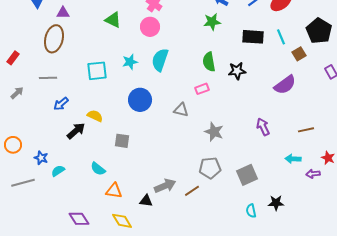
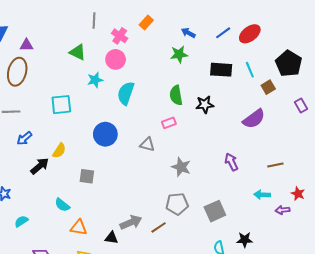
cyan star: (130, 62) -> (95, 80), moved
yellow semicircle: (95, 116) -> (59, 151), turned 98
cyan semicircle: (58, 171) -> (21, 221), moved

